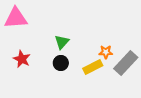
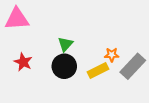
black circle: (61, 63) -> (64, 66), size x1.5

